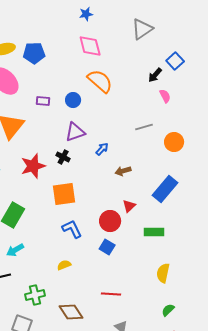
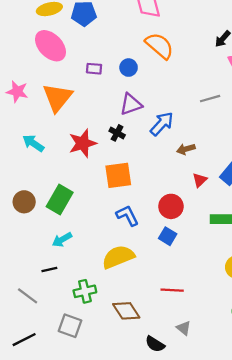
blue arrow: (102, 149) -> (162, 124), size x1.6
red triangle: (129, 206) -> (200, 180), moved
yellow semicircle: (64, 265) -> (118, 257), size x2.0

